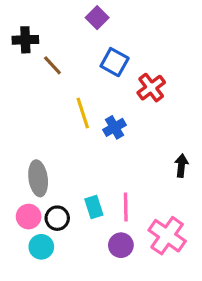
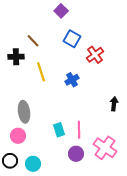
black cross: (25, 40) -> (16, 57), moved
yellow line: (83, 113) -> (41, 72), moved
black circle: (57, 218) -> (10, 161), moved
cyan circle: (41, 247) -> (33, 164), moved

